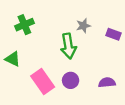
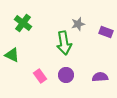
green cross: (24, 25) -> (23, 23), turned -30
pink rectangle: (43, 81) -> (40, 76), size x0.6

